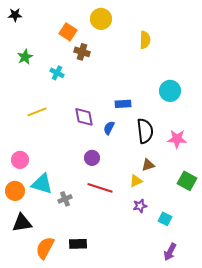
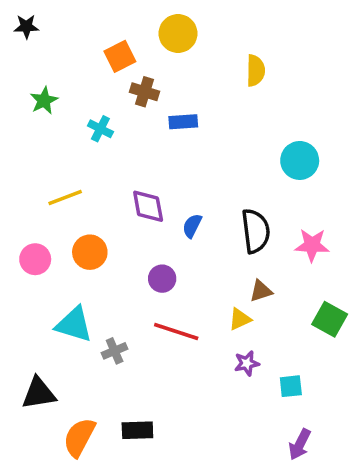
orange square: (68, 32) -> (120, 56), turned 30
blue rectangle: (123, 104) -> (183, 122), moved
pink circle: (20, 160) -> (35, 259), moved
orange circle: (15, 191) -> (90, 252), moved
cyan square: (165, 219) -> (291, 386), turned -32

